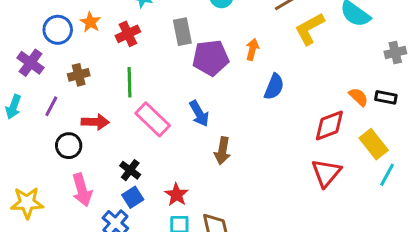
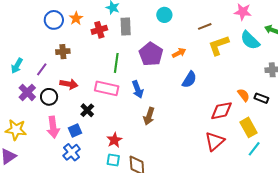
gray rectangle: (182, 32) -> (126, 26), moved
orange arrow: (252, 49) -> (179, 53), turned 40
purple pentagon: (211, 58) -> (151, 54), turned 30
purple cross: (30, 63) -> (27, 92), moved
green line: (129, 82) -> (116, 63), moved
pink rectangle: (153, 119) -> (107, 88), turned -40
black cross: (130, 170) -> (87, 110), moved
blue square: (133, 197) -> (75, 131), moved

